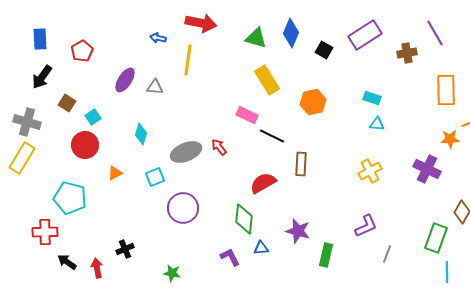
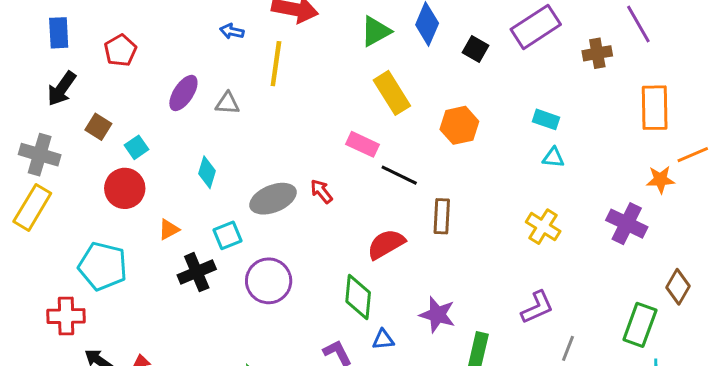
green triangle: (256, 38) -> (376, 31), turned -45
yellow cross: (370, 171) -> (543, 227), turned -30
black cross: (125, 249) -> (197, 272), moved, size x1.4

